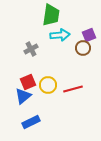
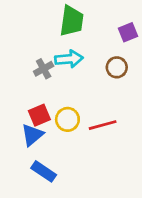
cyan arrow: (60, 35) -> (69, 59), moved
purple square: (89, 35) -> (128, 32), moved
blue rectangle: (31, 122) -> (44, 171), turned 60

